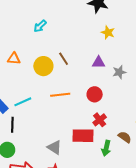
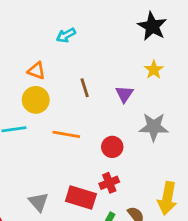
orange triangle: (14, 59) -> (37, 71), moved
purple triangle: (99, 62) -> (124, 94), moved, turned 48
yellow circle: (43, 66) -> (36, 100), moved
gray star: (119, 72) -> (154, 127), size x1.5

